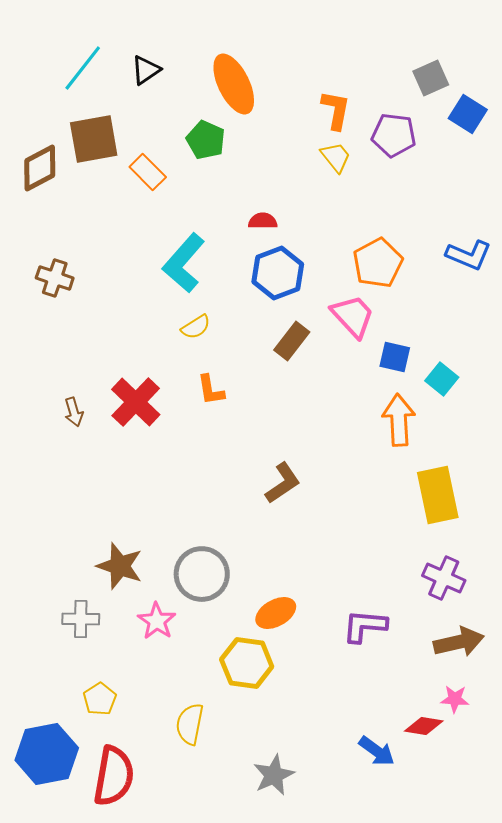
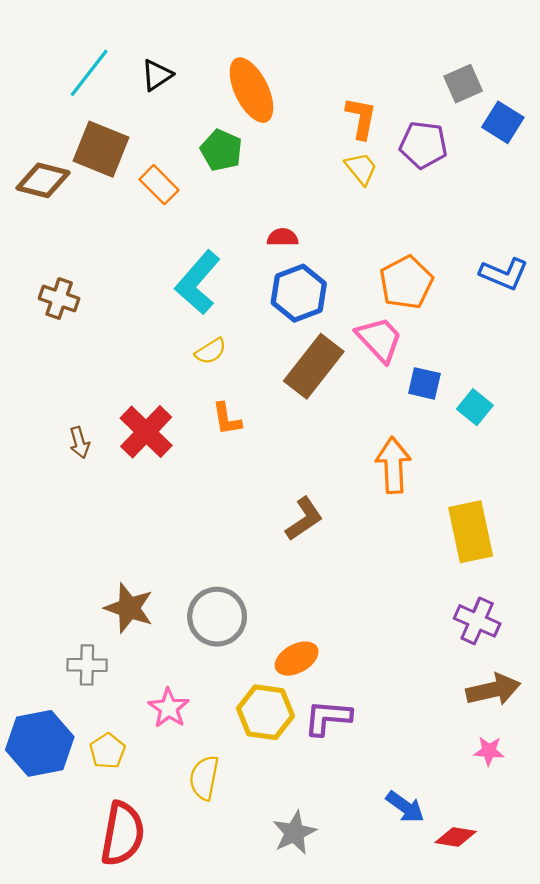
brown square: (94, 139) -> (101, 149), turned 32
brown diamond: (40, 168) -> (43, 180), turned 42
brown rectangle: (292, 341) -> (314, 366), size x1.5
orange arrow: (399, 420) -> (393, 465), moved
pink star: (157, 621) -> (169, 708), moved
purple L-shape: (365, 626) -> (328, 718), moved
red diamond: (424, 726) -> (456, 837), moved
blue hexagon: (47, 754) -> (40, 743), moved

